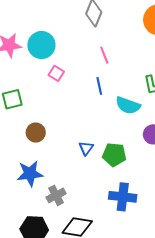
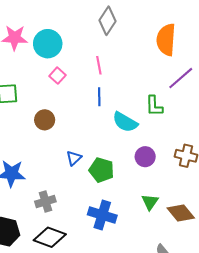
pink line: (104, 55) -> (99, 65), moved
brown circle: (36, 133) -> (45, 120), moved
gray cross: (56, 195) -> (45, 201), moved

